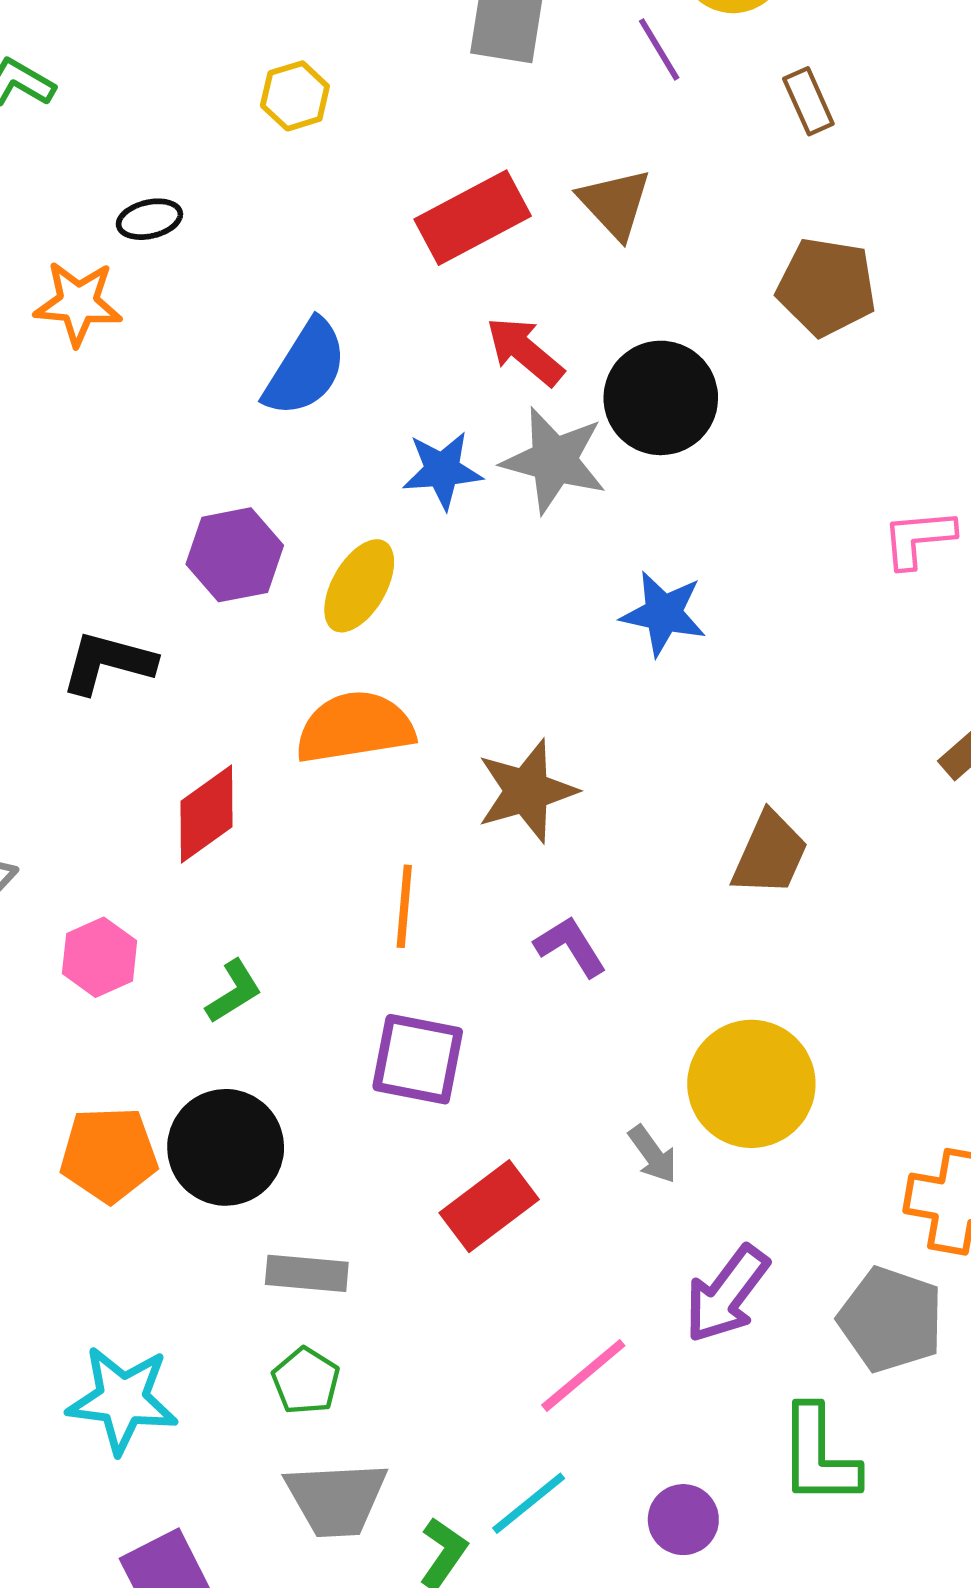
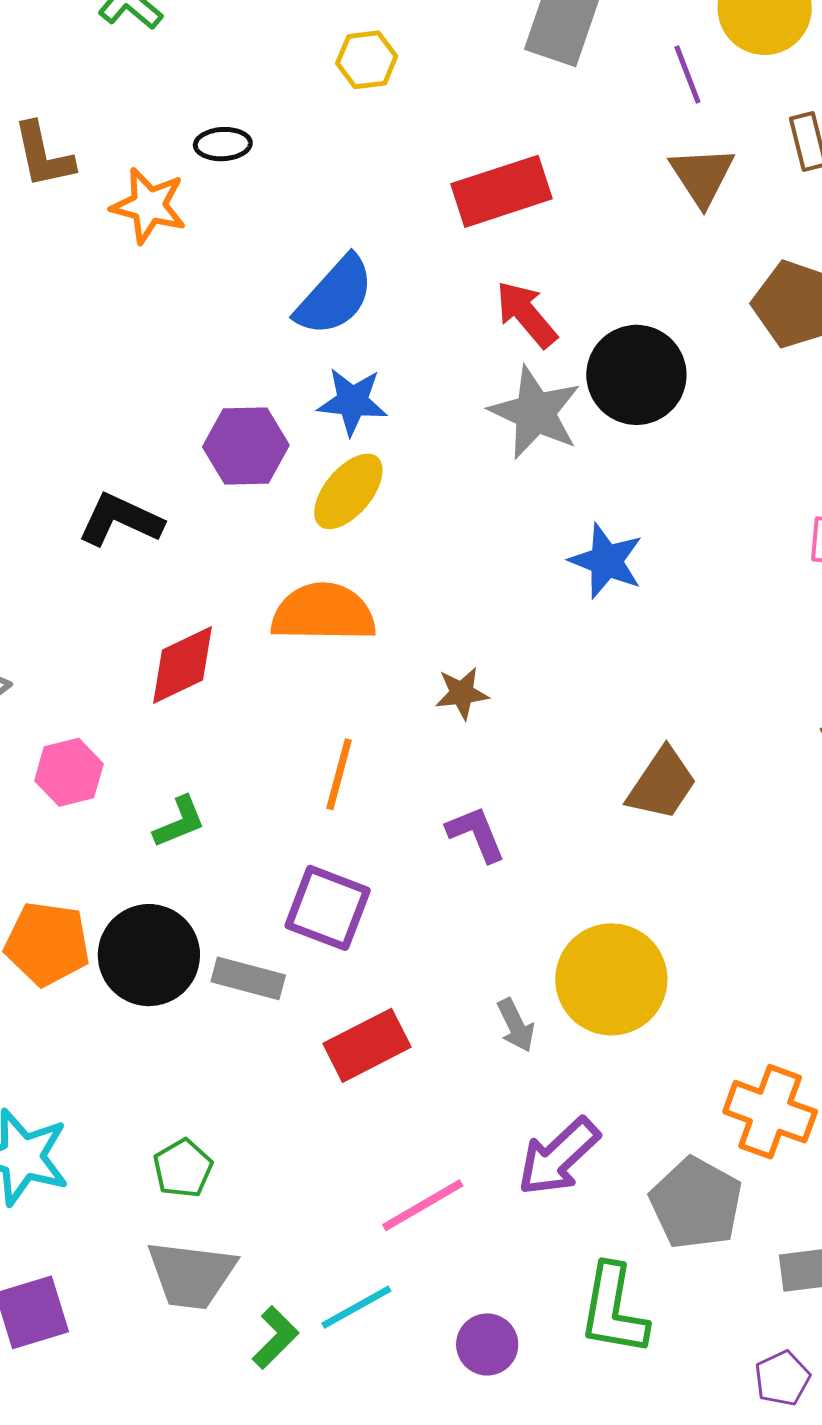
brown triangle: (615, 203) -> (702, 176), moved
blue star: (442, 470) -> (352, 401), moved
brown star: (527, 791) -> (462, 693), size x0.6
gray rectangle: (307, 1273) -> (248, 978), moved

